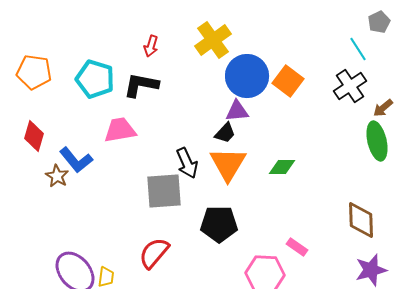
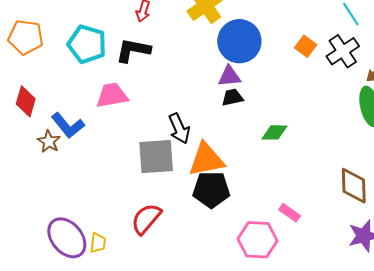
orange square: (288, 81) -> (306, 46), moved, size x0.7
black trapezoid: (225, 133) -> (232, 97), moved, turned -145
orange triangle: (228, 164) -> (206, 160), moved, turned 48

